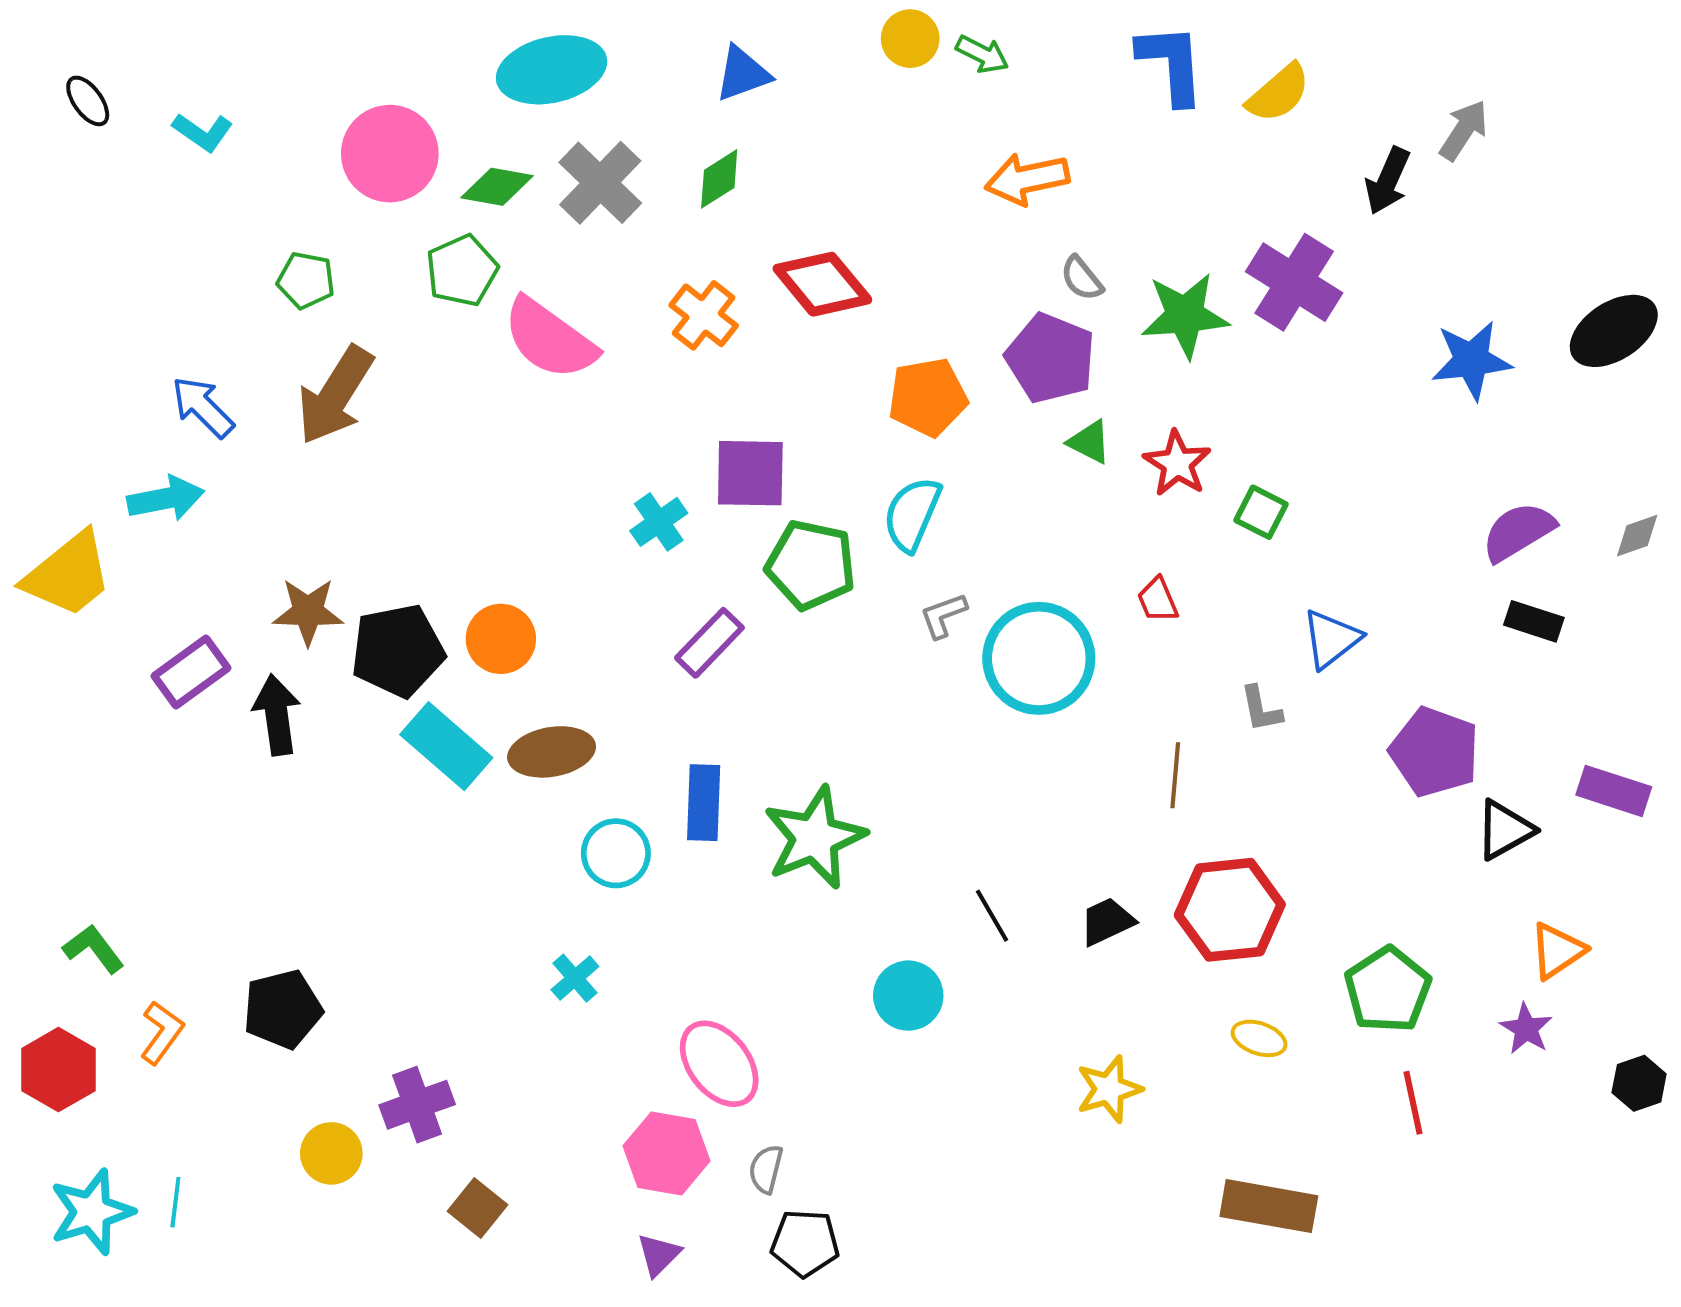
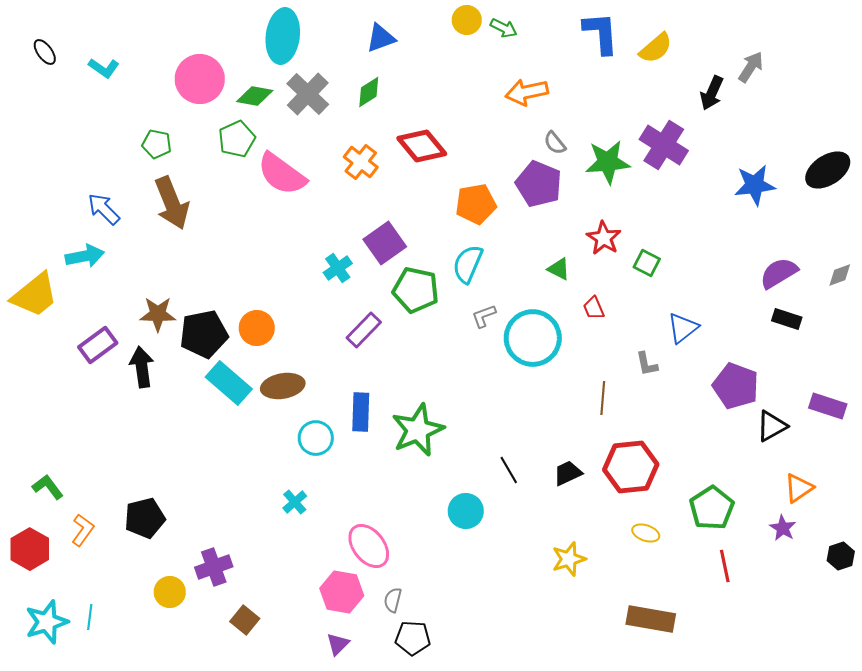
cyan ellipse: (552, 70) -> (283, 36), turned -70
brown arrow: (335, 395) -> (172, 203), turned -54
green triangle: (1089, 442) -> (559, 269), moved
purple square: (750, 473) -> (385, 243), turned -36

